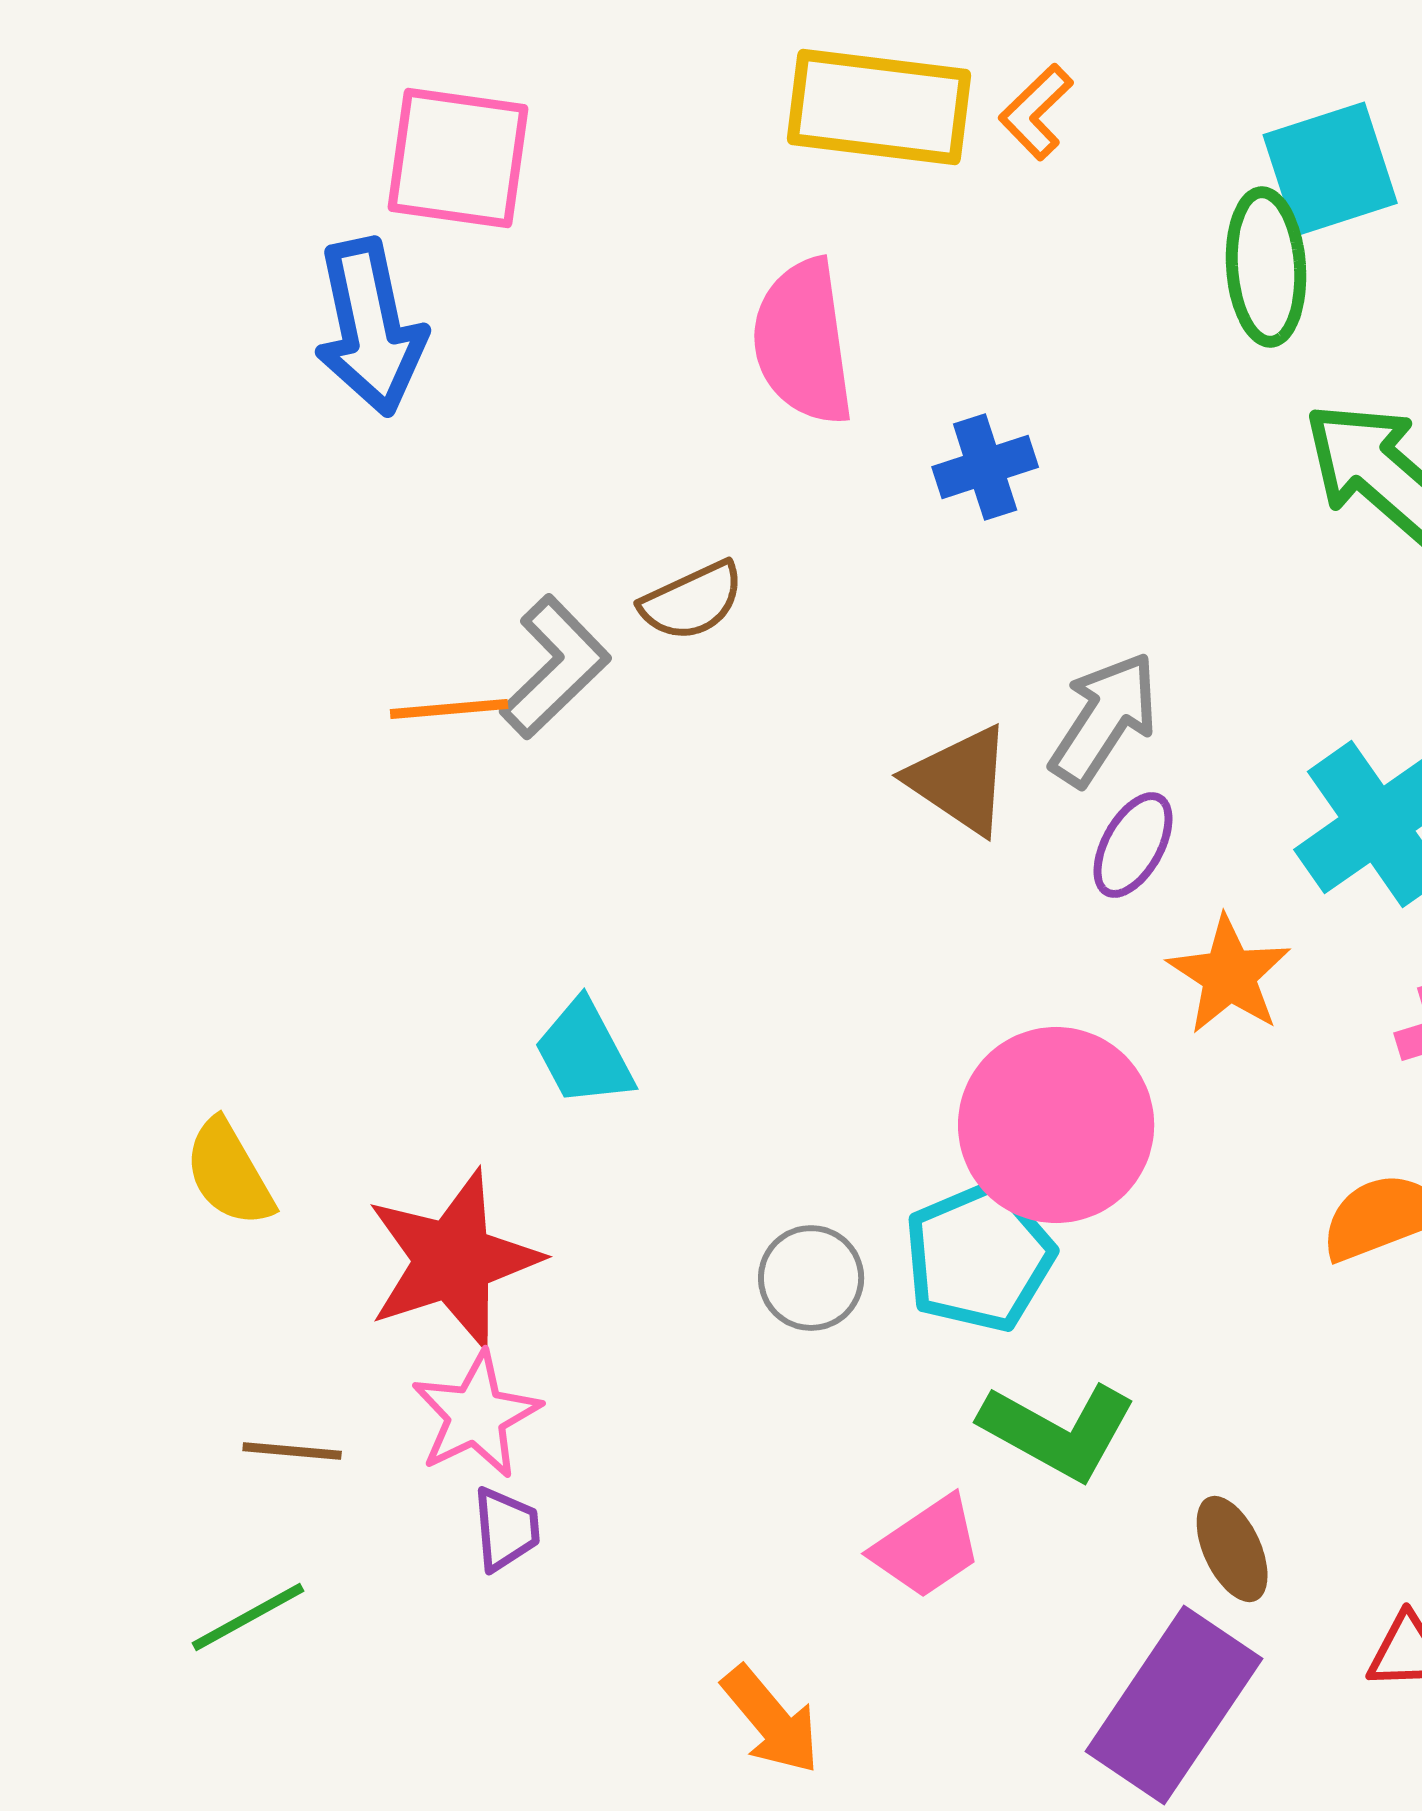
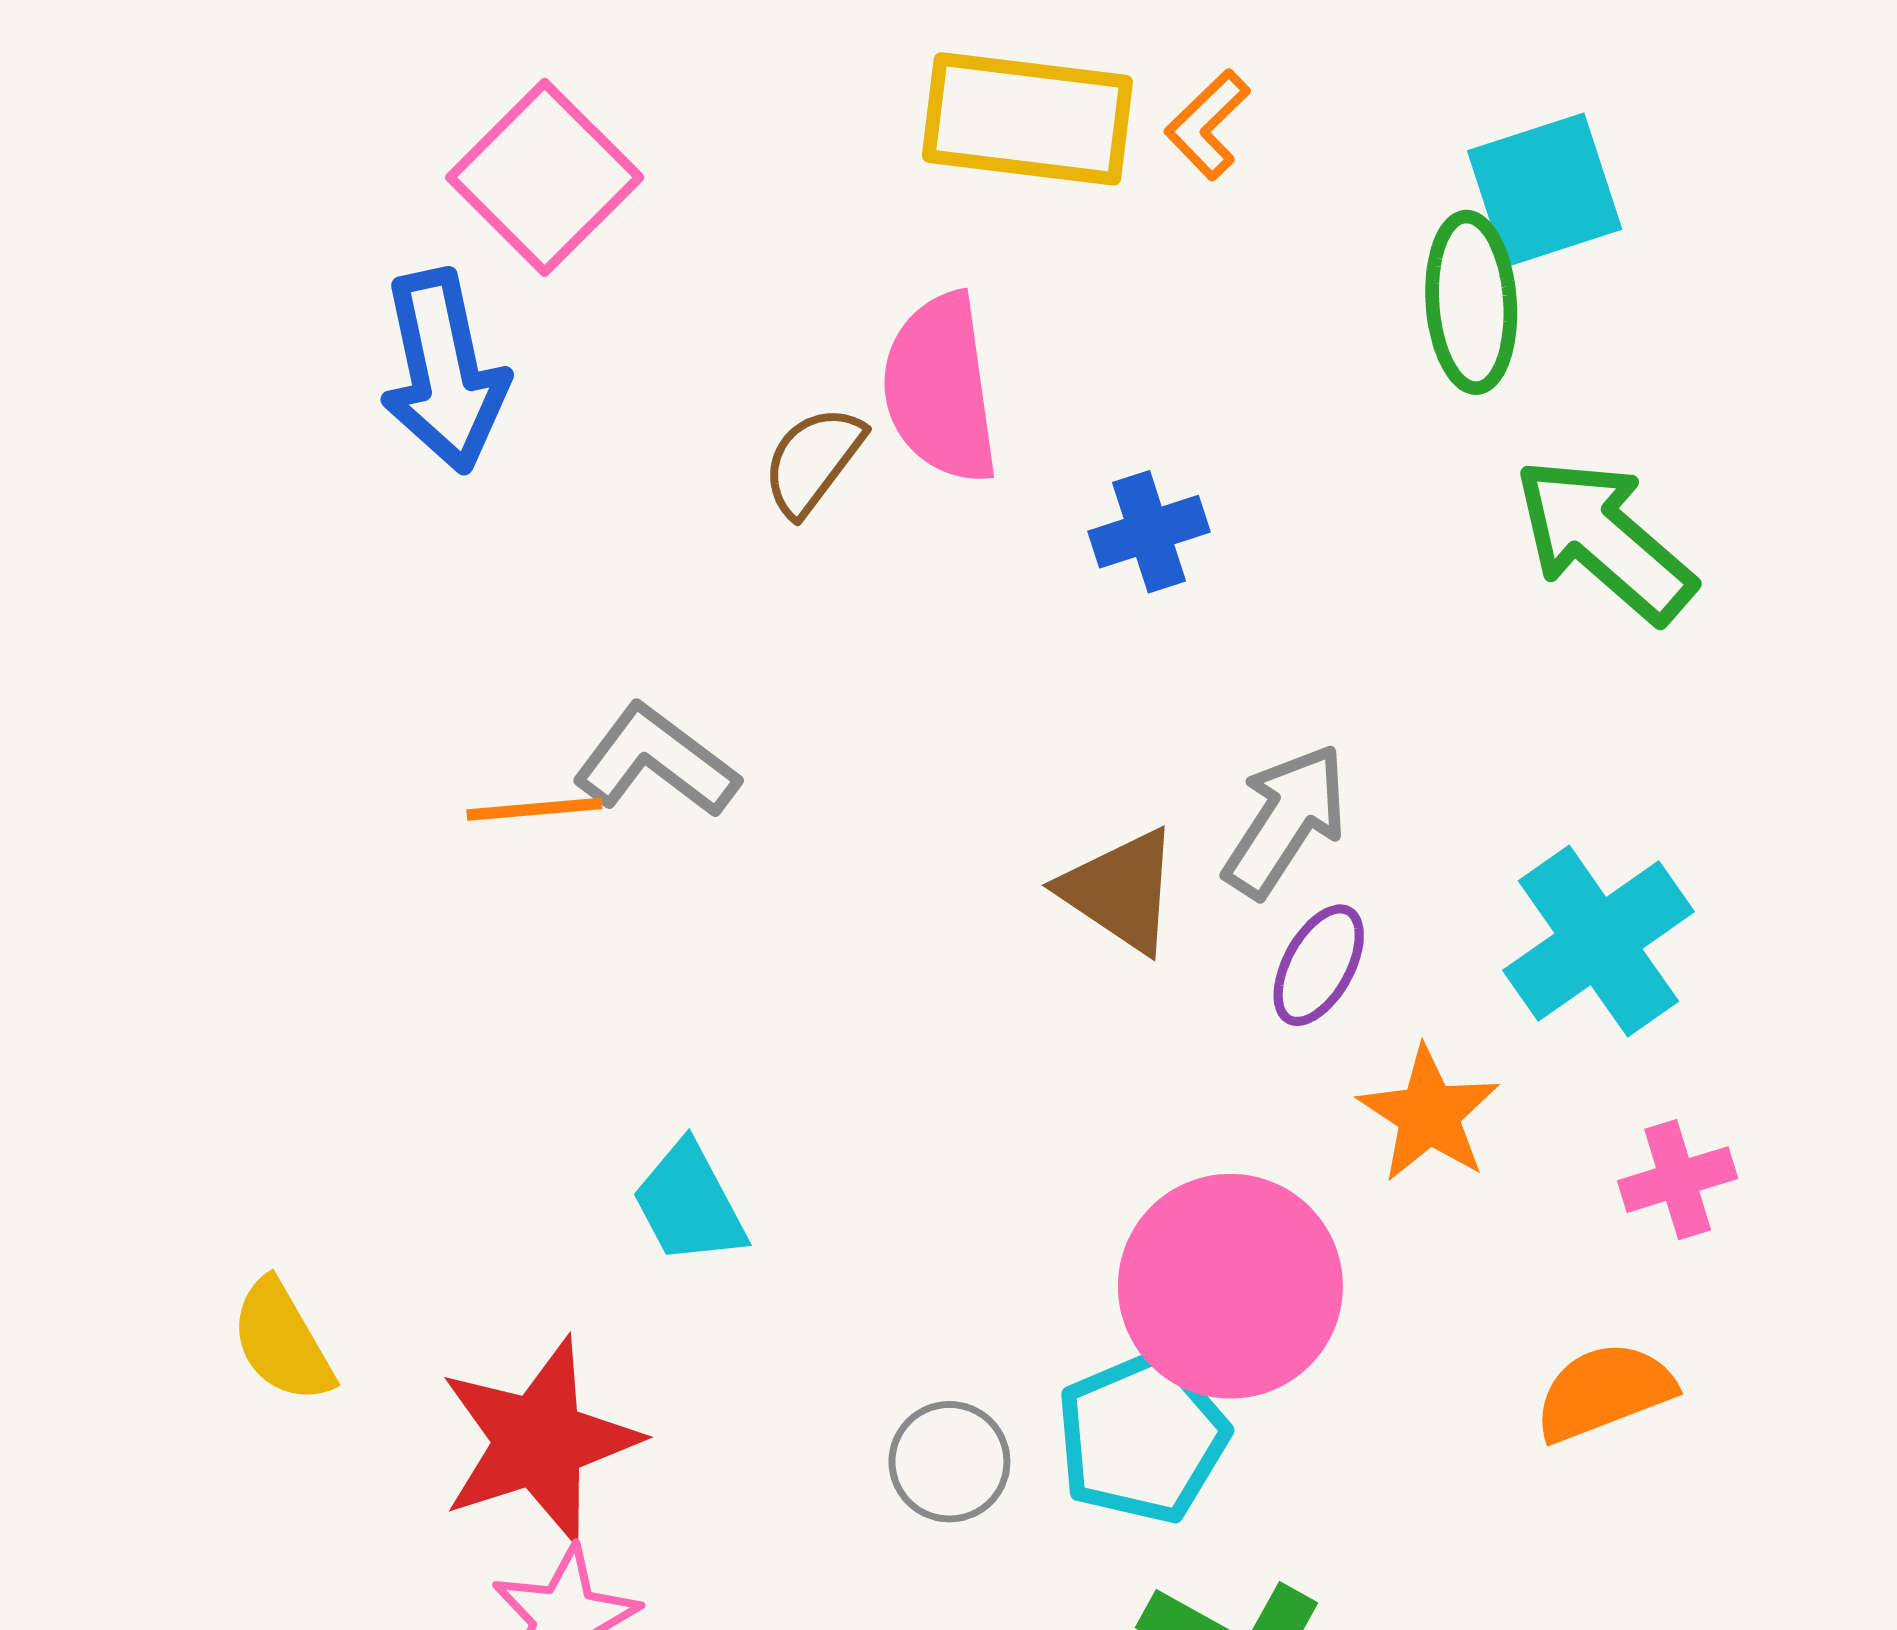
pink square: (458, 158) -> (545, 177), turned 37
brown semicircle: (692, 601) -> (813, 461), moved, turned 152
gray L-shape: (555, 667) -> (656, 761), turned -99

